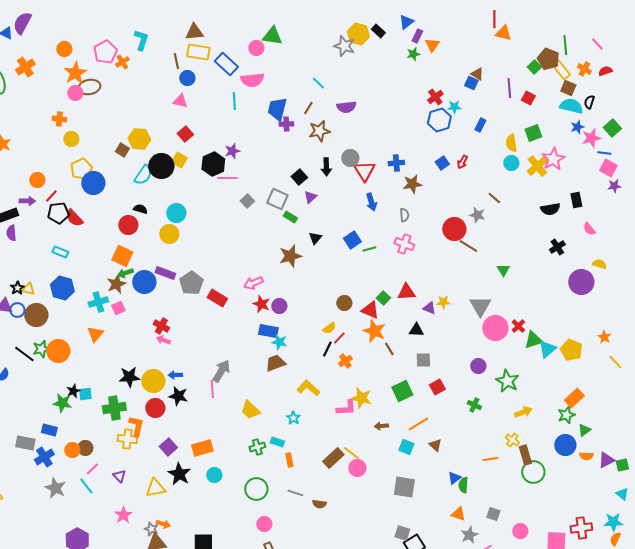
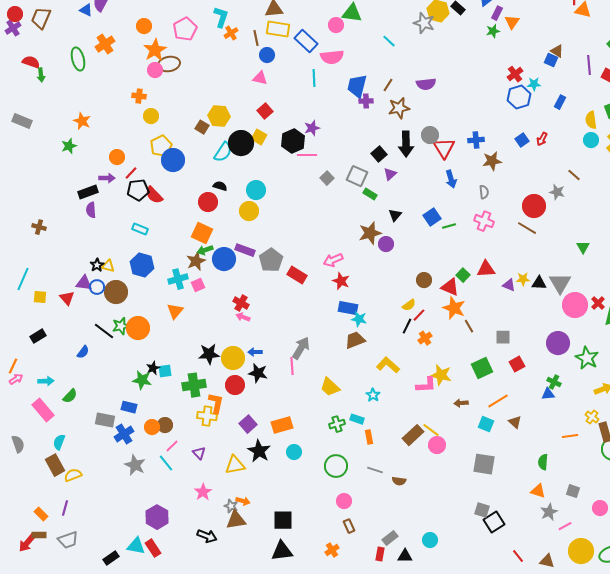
orange cross: (122, 62) -> (231, 33), moved
cyan line: (318, 83) -> (389, 41), moved
black arrow: (326, 167) -> (406, 144), size x1.4
brown line: (468, 246) -> (527, 228), moved
purple circle: (279, 306) -> (386, 244), moved
black triangle: (416, 330) -> (539, 283), moved
purple circle: (478, 366) -> (558, 343), size x1.5
blue triangle: (454, 478) -> (548, 394), moved, turned 32

